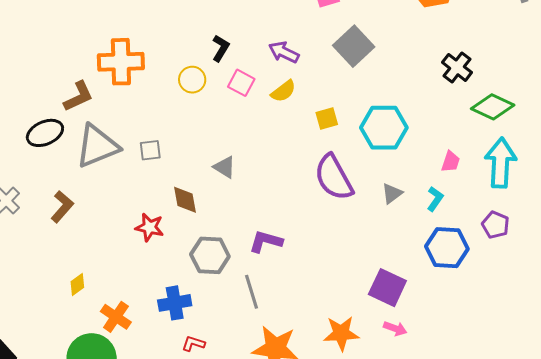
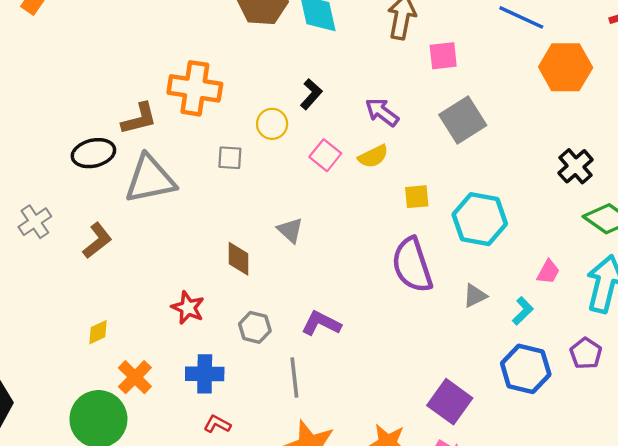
pink square: (241, 83) -> (325, 155), moved
gray square: (150, 150) -> (230, 158), moved
red star: (149, 227) -> (188, 308), moved
gray hexagon: (210, 255) -> (255, 327), size x0.7

